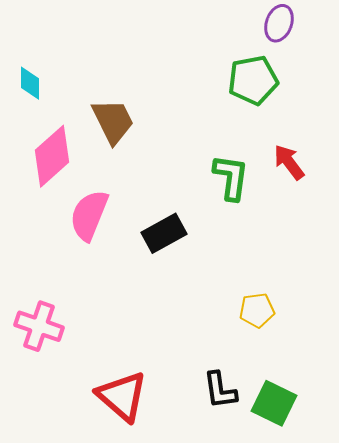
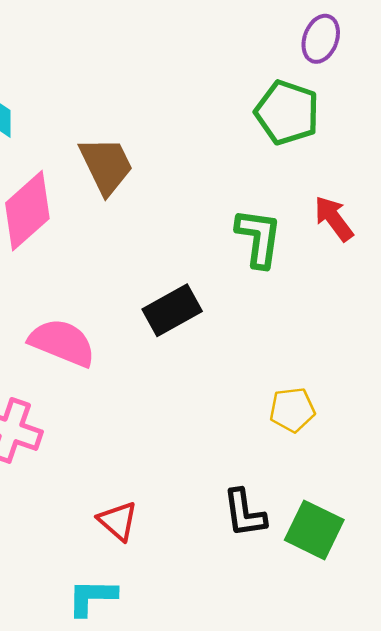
green pentagon: (253, 80) -> (287, 112), turned 30
pink semicircle: (89, 215) -> (62, 343), moved, turned 90
red triangle: (122, 396) -> (118, 521), size x0.6

